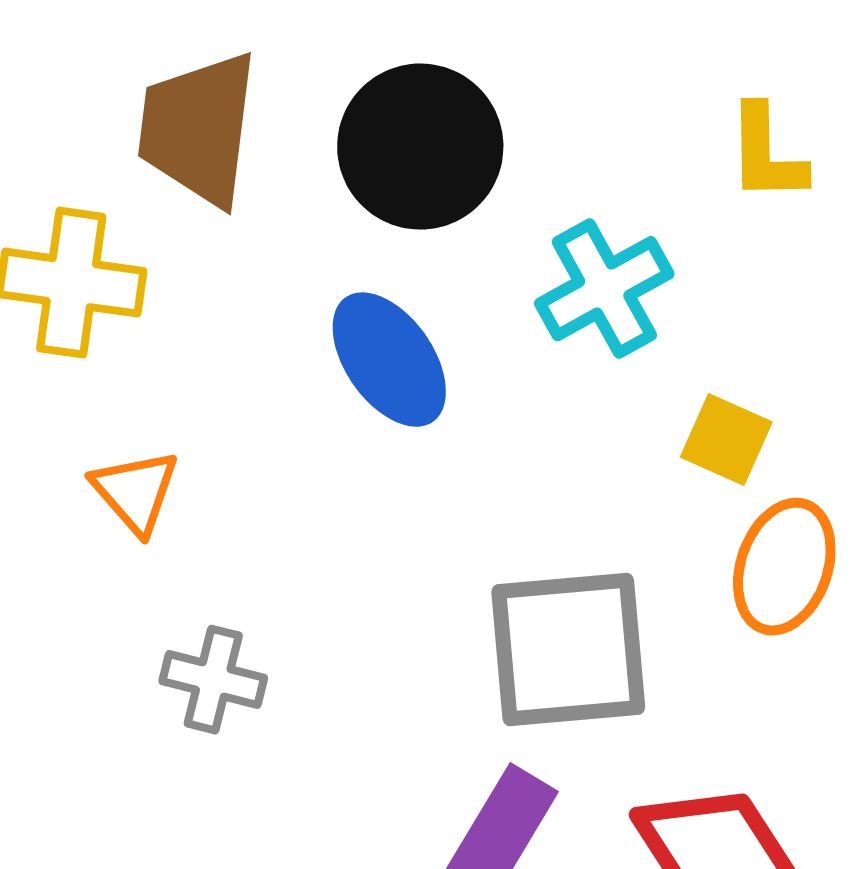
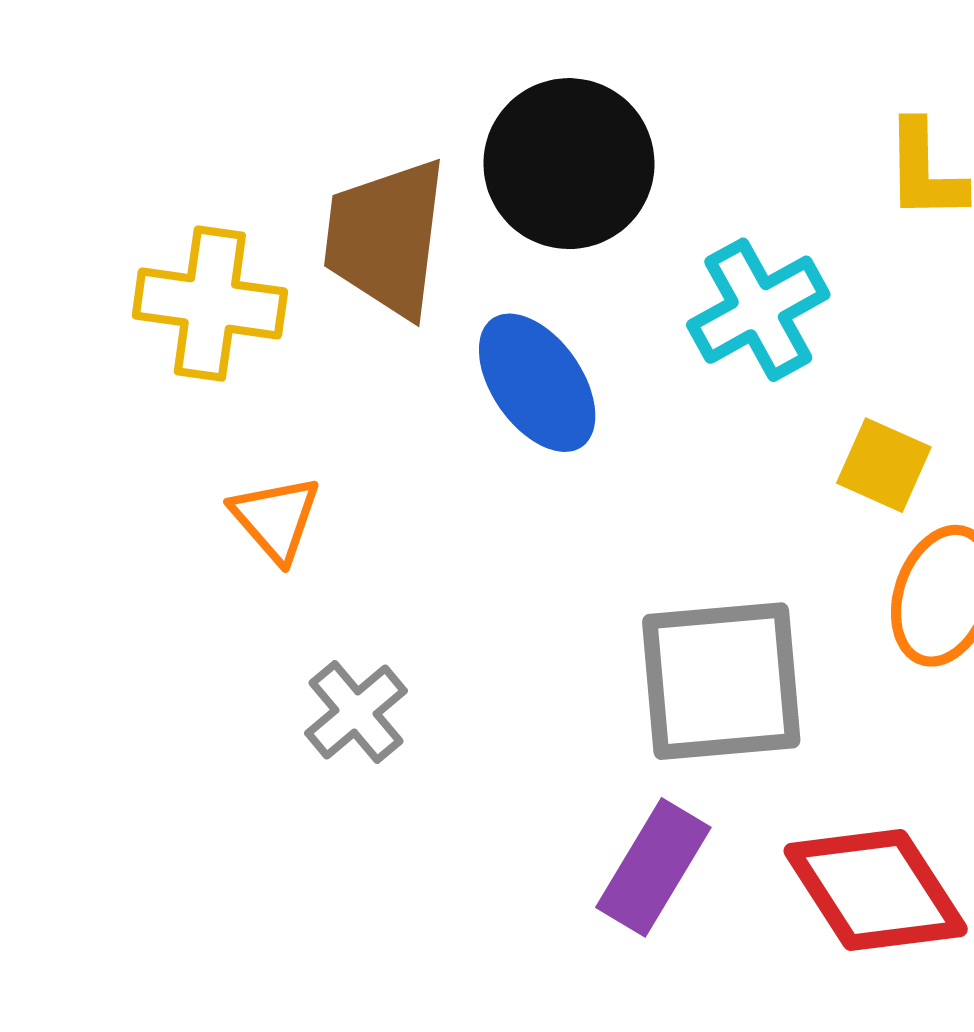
brown trapezoid: (198, 129) -> (386, 238), moved
gray cross: (213, 680) -> (356, 712), turned 36

